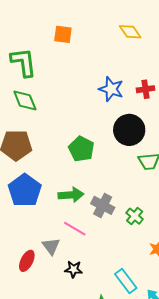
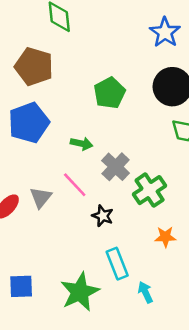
green arrow: (71, 195) -> (82, 144), size x0.7
green cross: (135, 216) -> (150, 190), size x1.5
black star: (74, 269) -> (103, 216), moved

